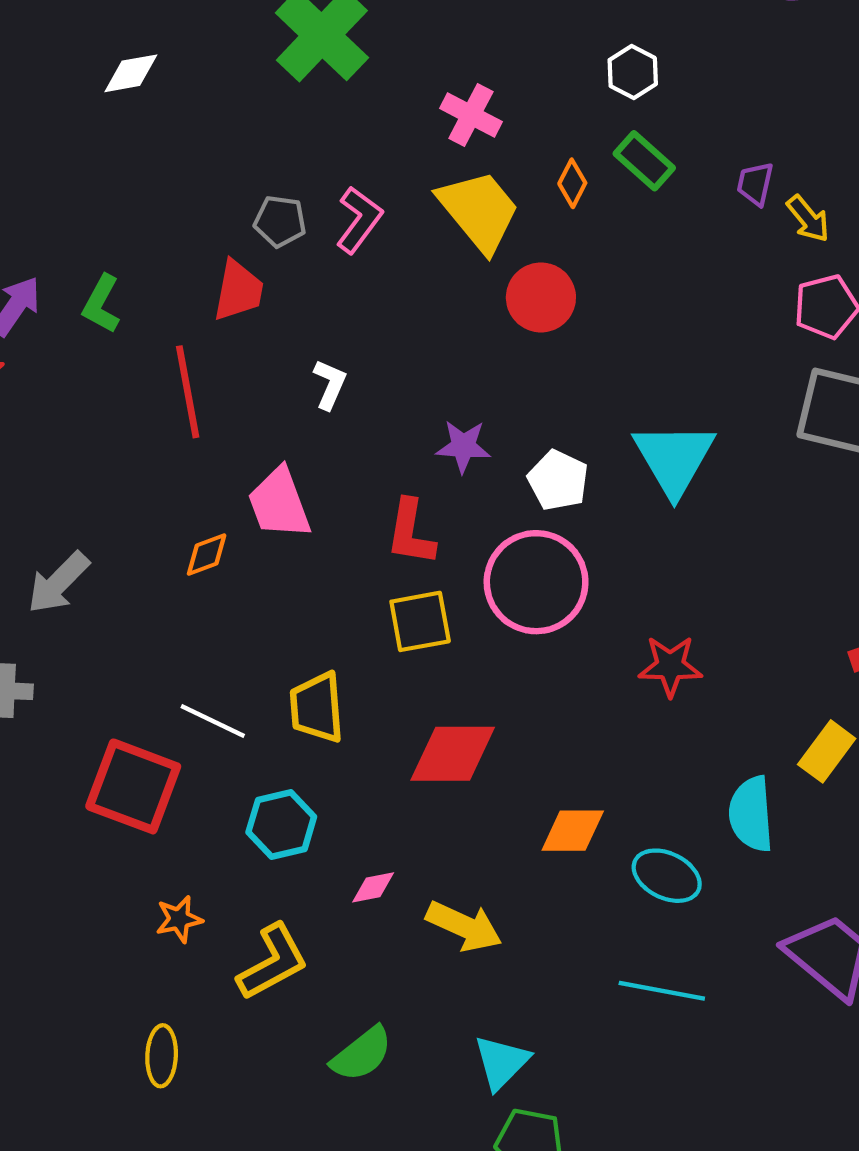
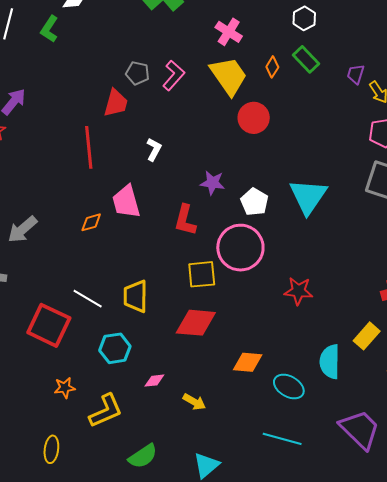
green L-shape: (101, 304) -> (49, 29), moved
yellow square: (420, 621) -> (202, 274), moved
yellow arrow: (464, 926) -> (194, 402), size x0.7

